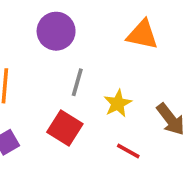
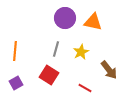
purple circle: (56, 31) -> (65, 18), moved
yellow star: (118, 103) -> (81, 52), moved

